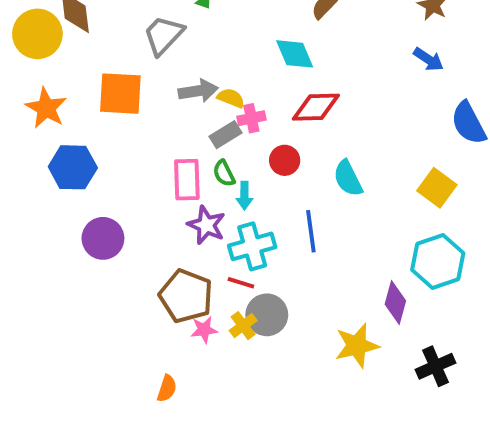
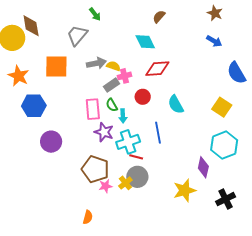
red line: (241, 283) -> (136, 157), moved

